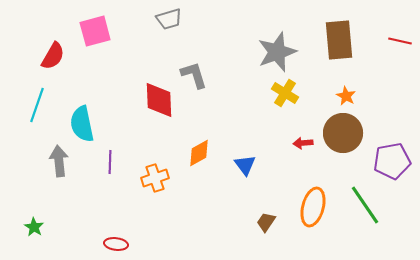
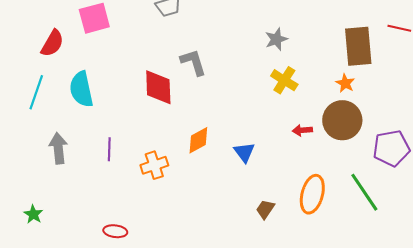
brown rectangle: (339, 40) -> (358, 46), moved
gray star: (277, 52) -> (276, 39), size x0.6
cyan semicircle: (82, 124) -> (81, 89), moved

